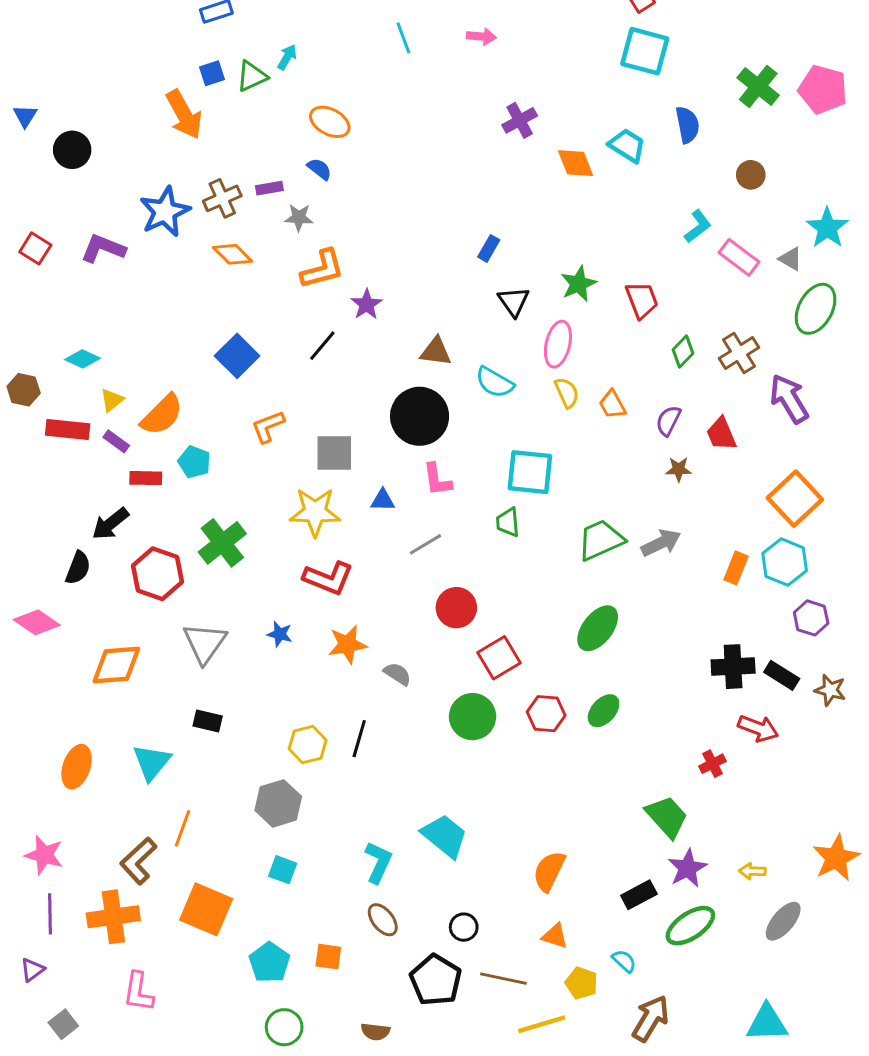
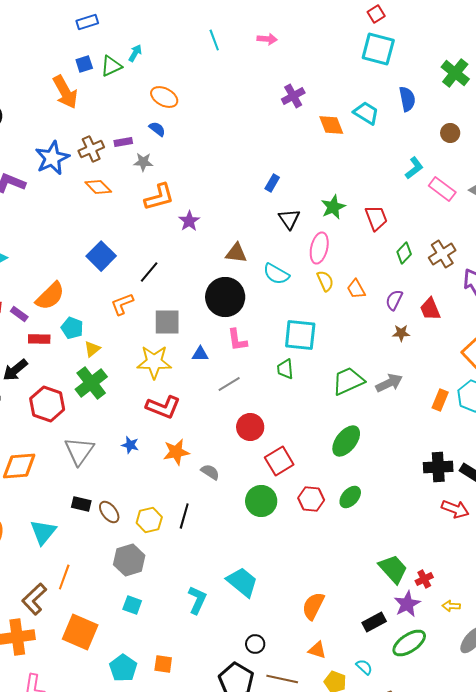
black line: (322, 346) -> (149, 272), moved
yellow triangle: (112, 400) -> (92, 349), moved
red cross: (712, 764) -> (424, 579), moved
brown ellipse: (383, 920) -> (109, 512), moved

